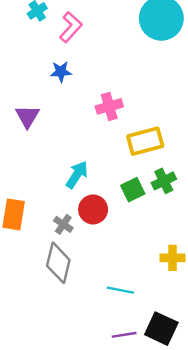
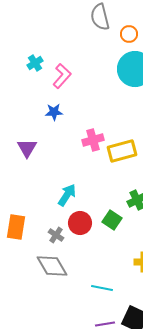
yellow rectangle: (145, 141) -> (122, 151), moved
green square: (133, 190) -> (112, 220), moved, turned -30
gray diamond: (58, 263) -> (52, 266), turned -44

